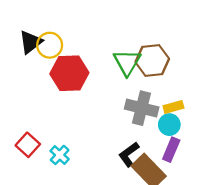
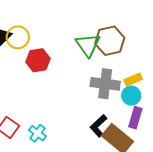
red hexagon: (69, 73) -> (38, 60), size x0.7

